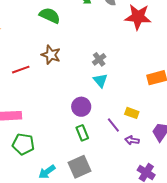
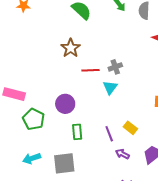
red line: (21, 70) -> (91, 70), moved
purple circle: (81, 107) -> (65, 104), moved
green pentagon: (23, 144) -> (34, 119), moved

